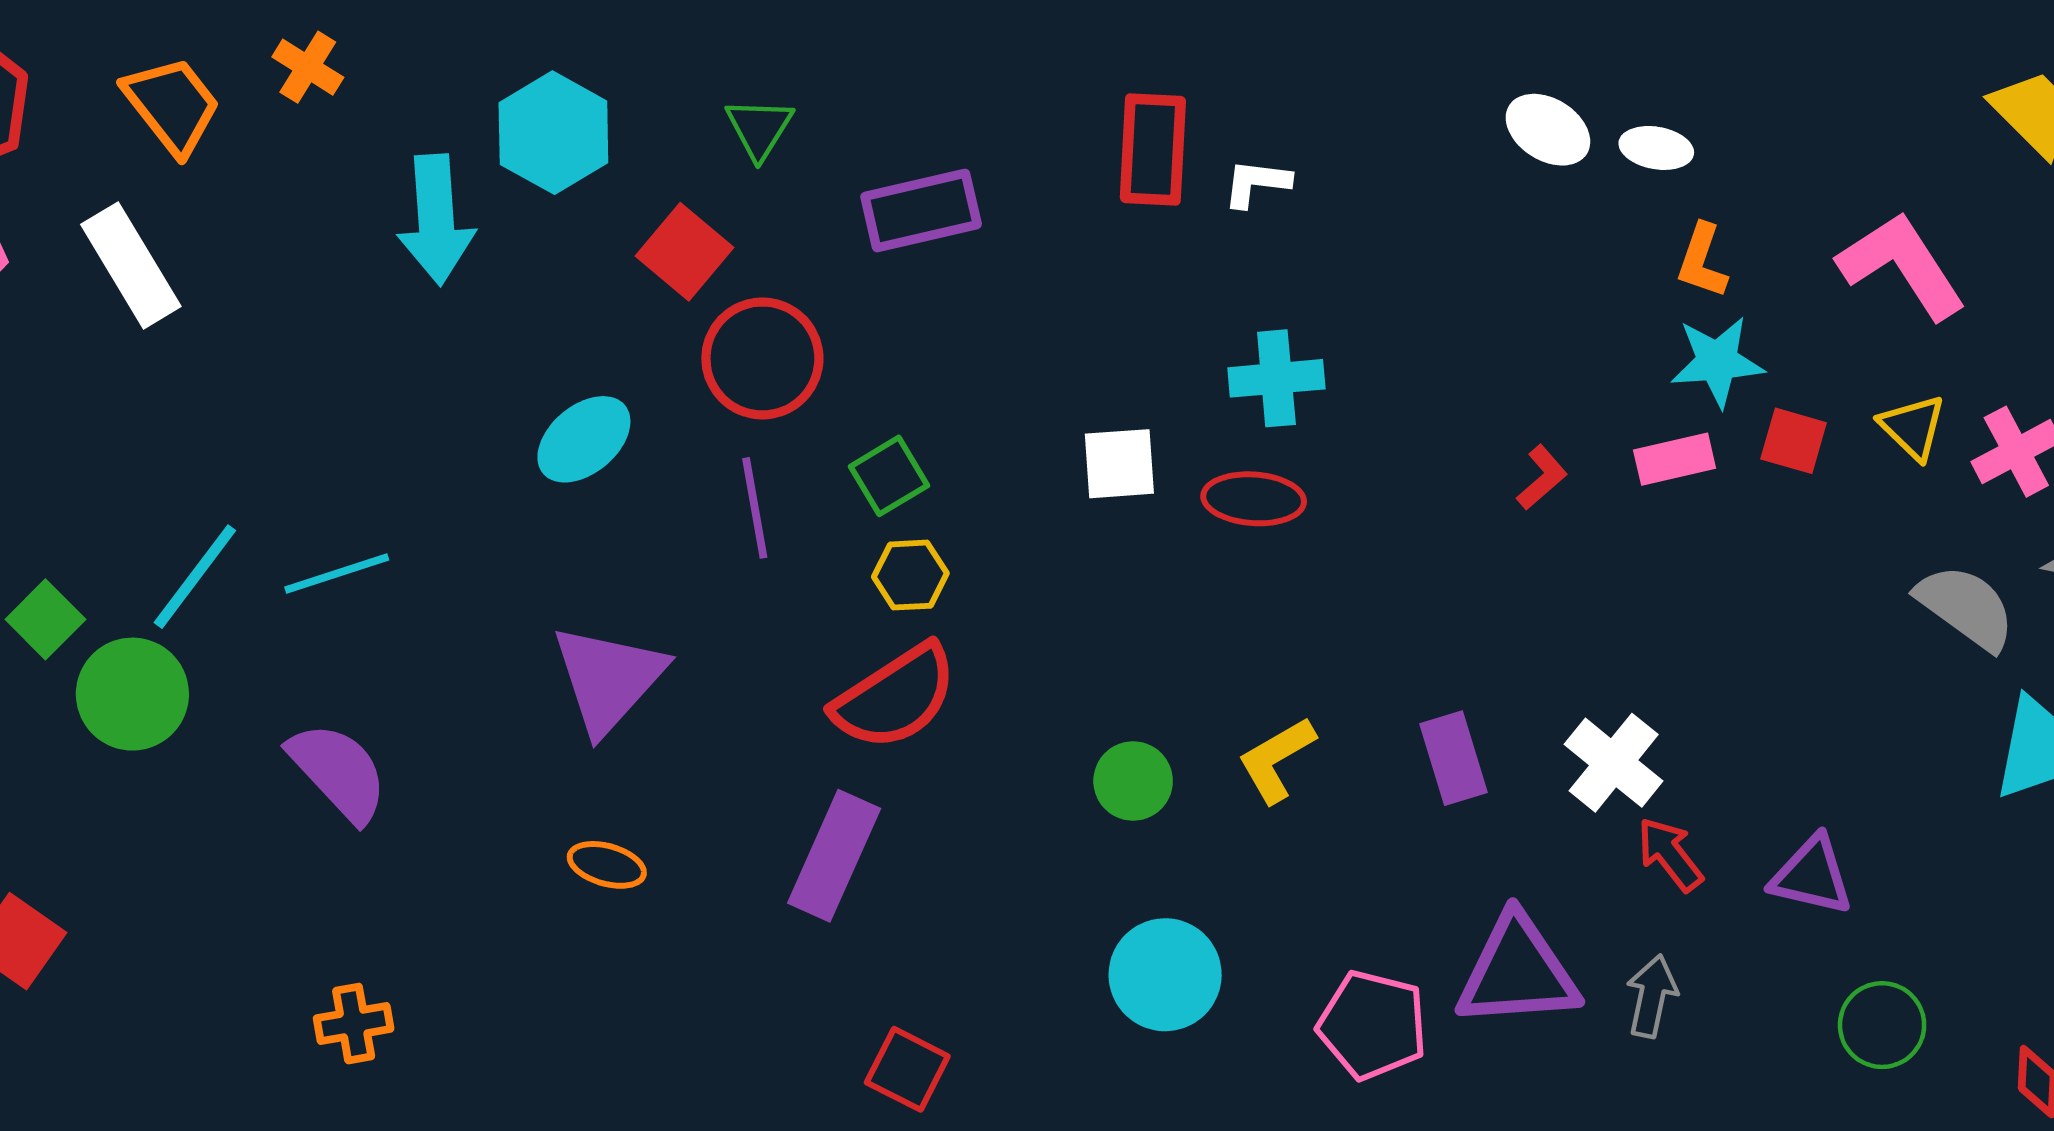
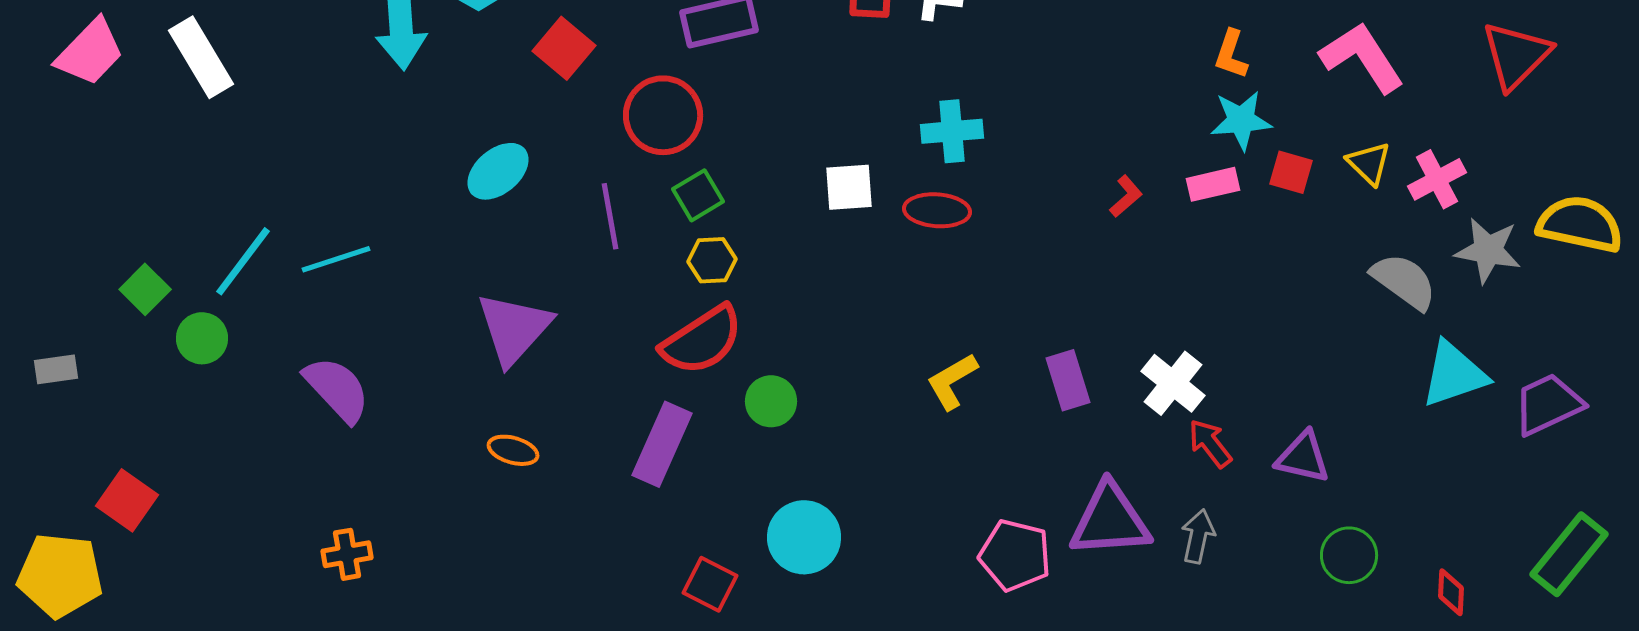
red circle: (762, 358) -> (663, 115), moved
green circle: (132, 694) -> (202, 338), size x0.7
green circle: (1133, 781) -> (771, 401), moved
cyan circle: (1165, 975) -> (804, 537), moved

